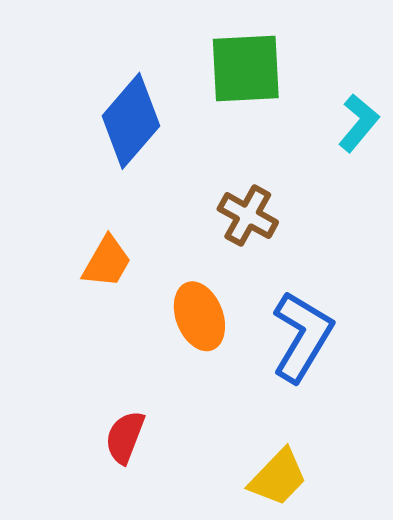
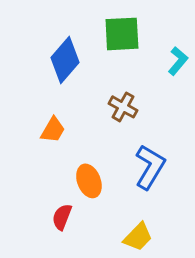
orange ellipse: (199, 316) -> (89, 181), moved

